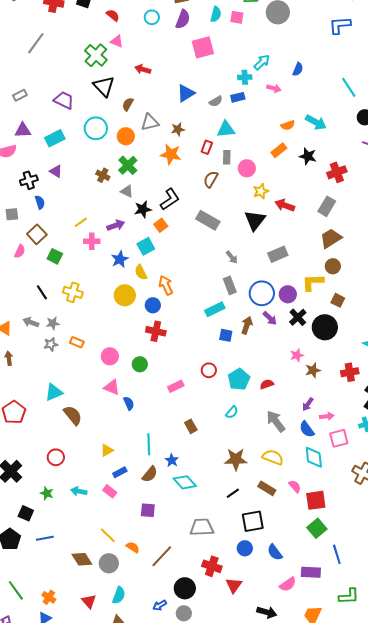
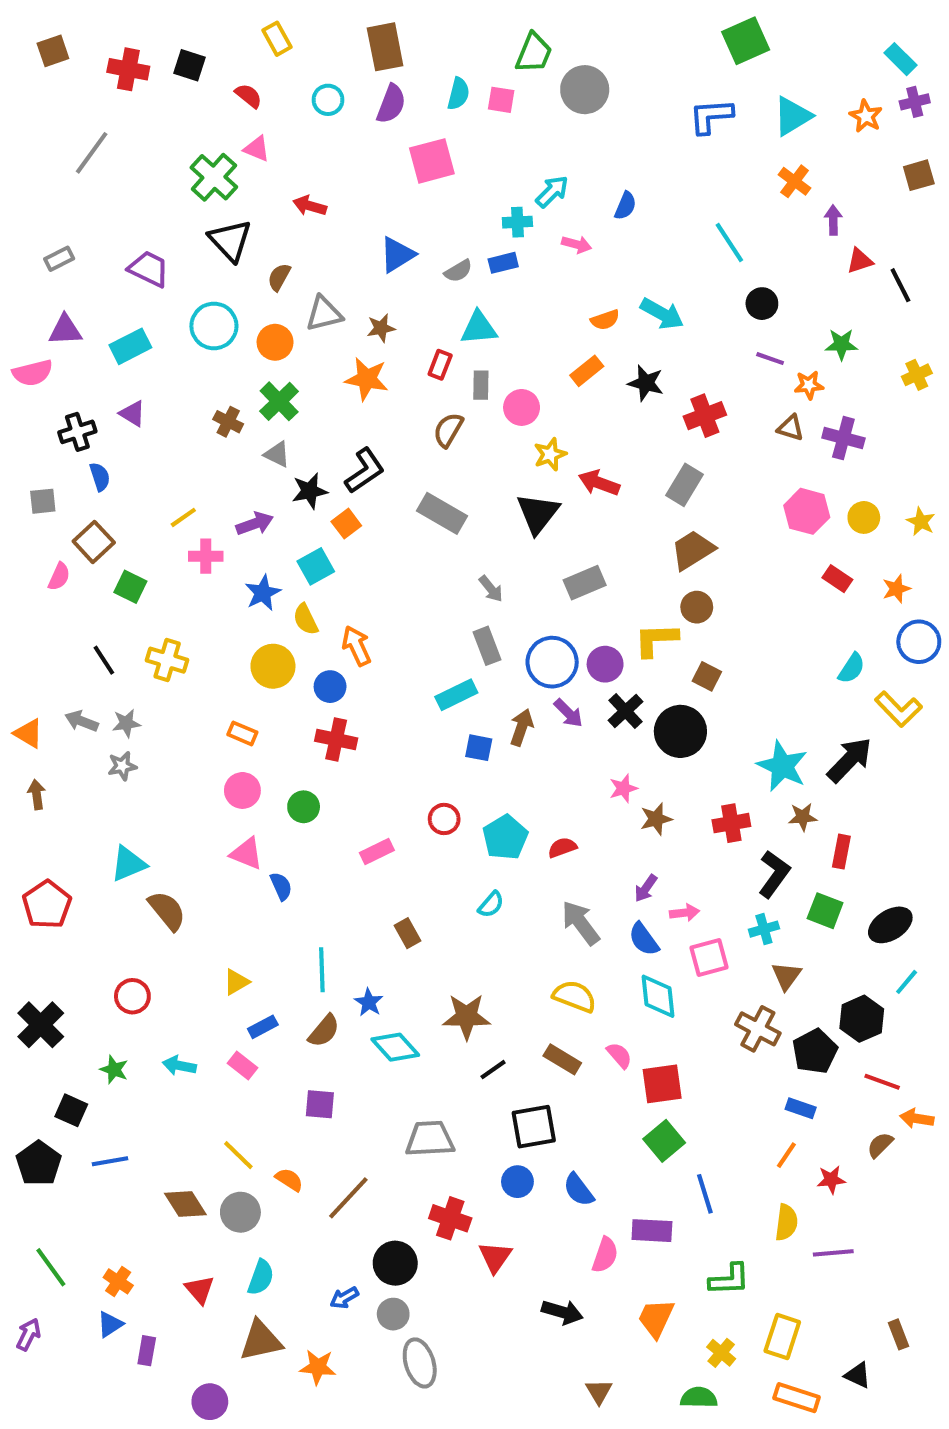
orange rectangle: (77, 342) -> (242, 733), moved
brown star: (236, 459) -> (467, 1017), moved
pink semicircle: (288, 584) -> (605, 1255), turned -36

